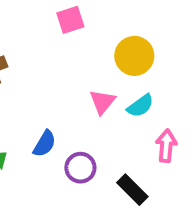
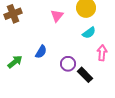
pink triangle: (102, 102) -> (57, 16), moved
purple circle: (80, 168) -> (68, 64), moved

